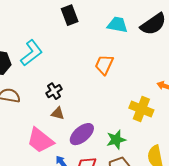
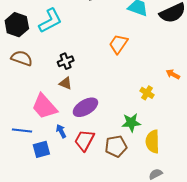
yellow cross: (141, 109) -> (147, 93), size x0.6
green star: (116, 140) -> (131, 123), moved

